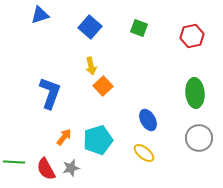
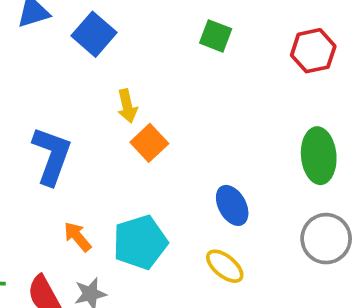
blue square: (90, 27) -> (94, 34), moved
orange arrow: (64, 137) -> (77, 237), turned -78

